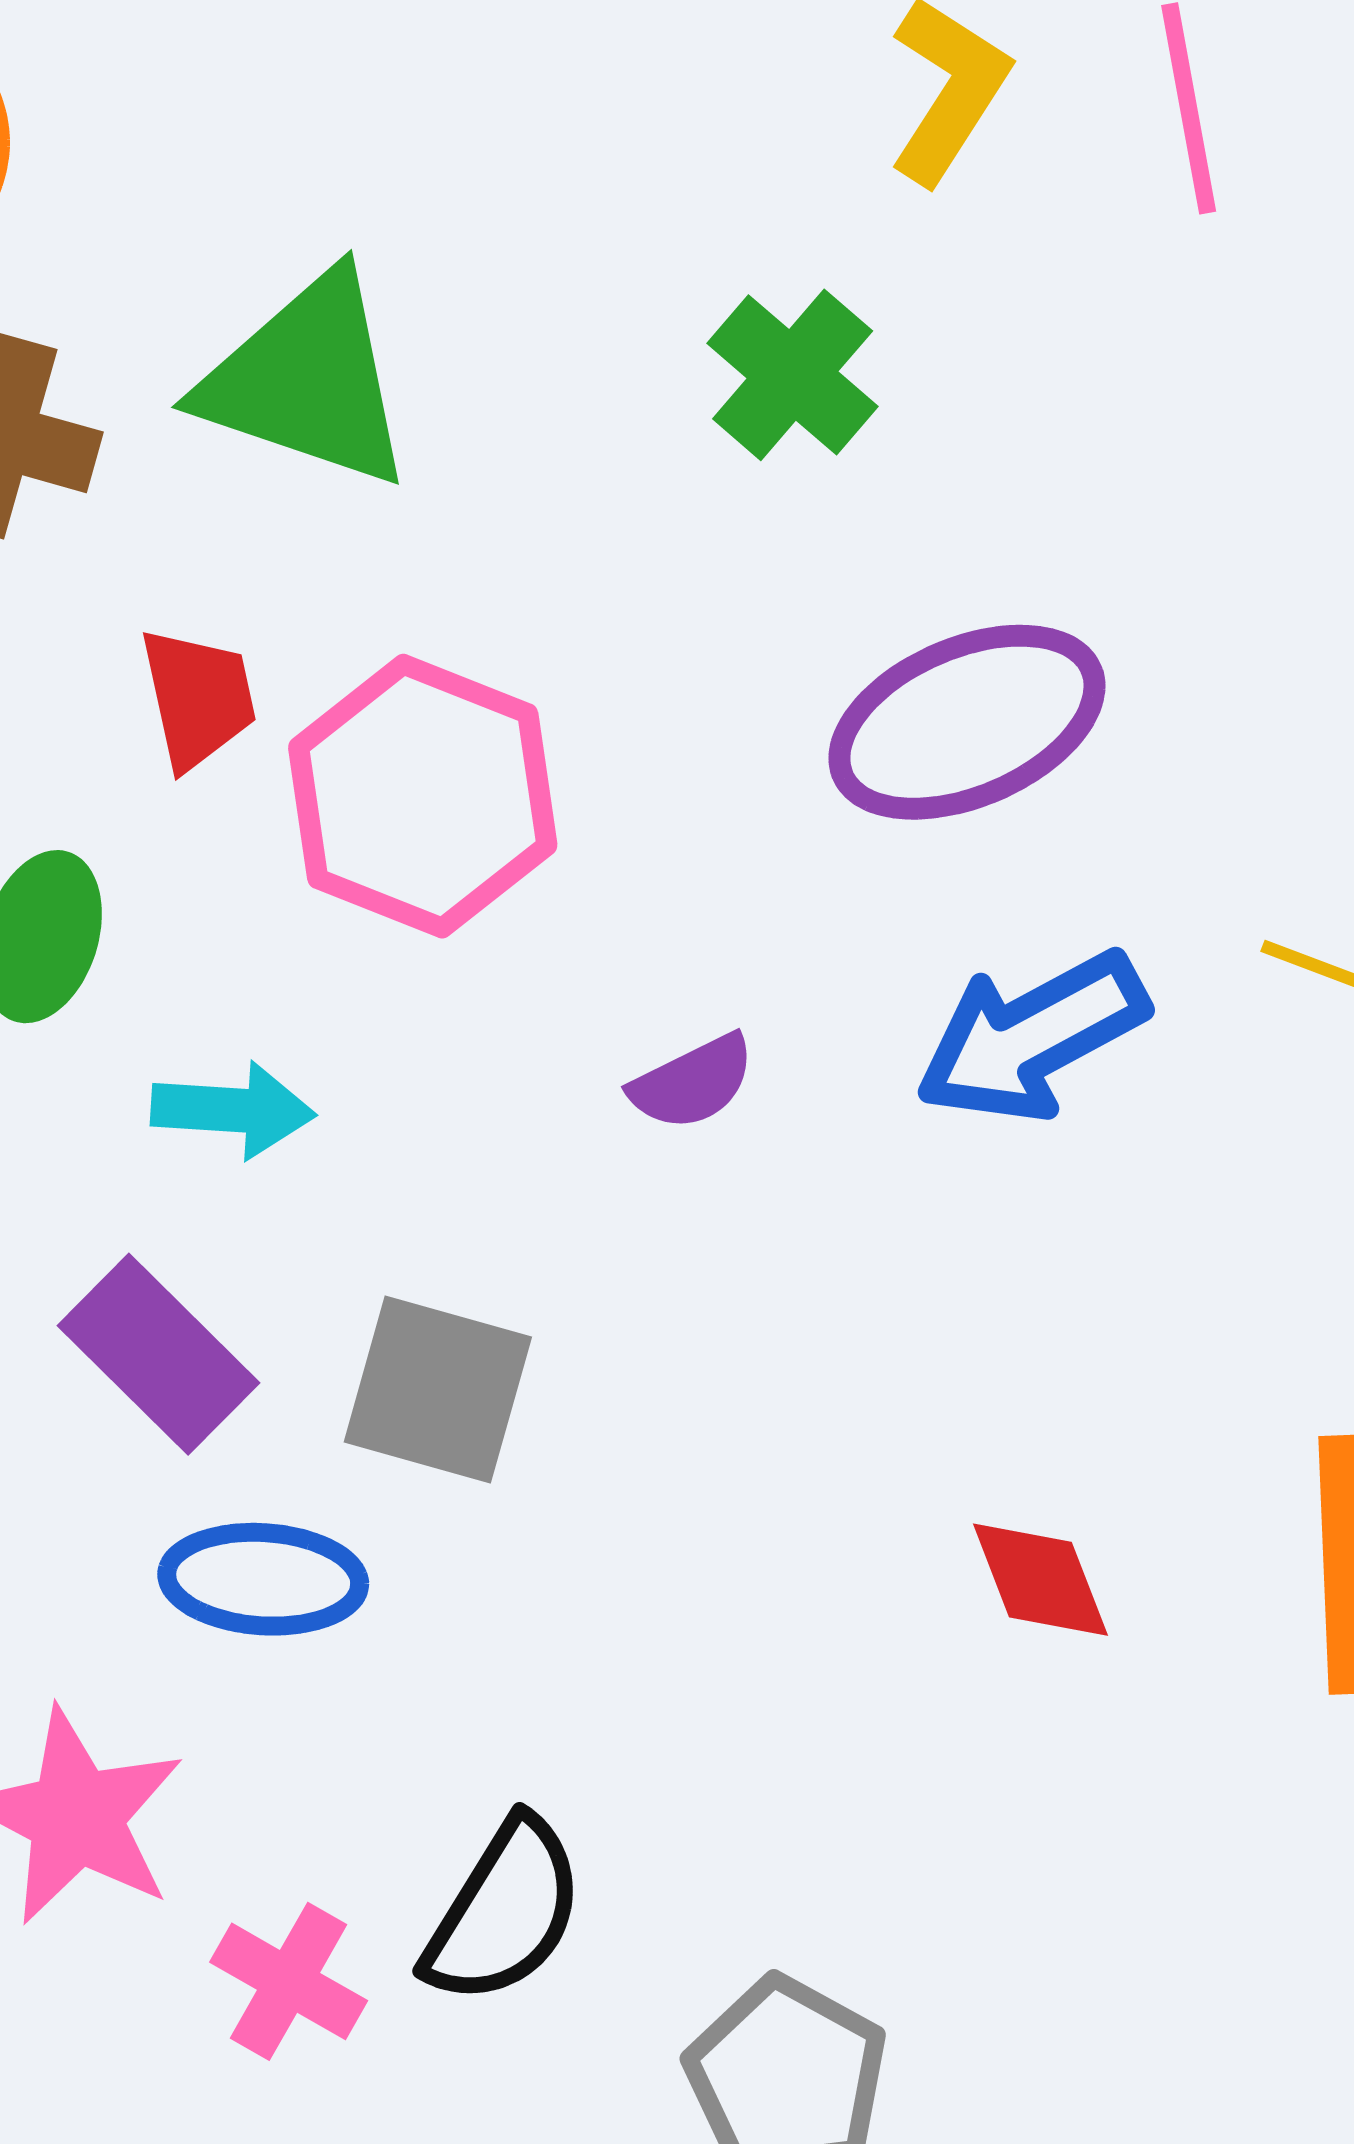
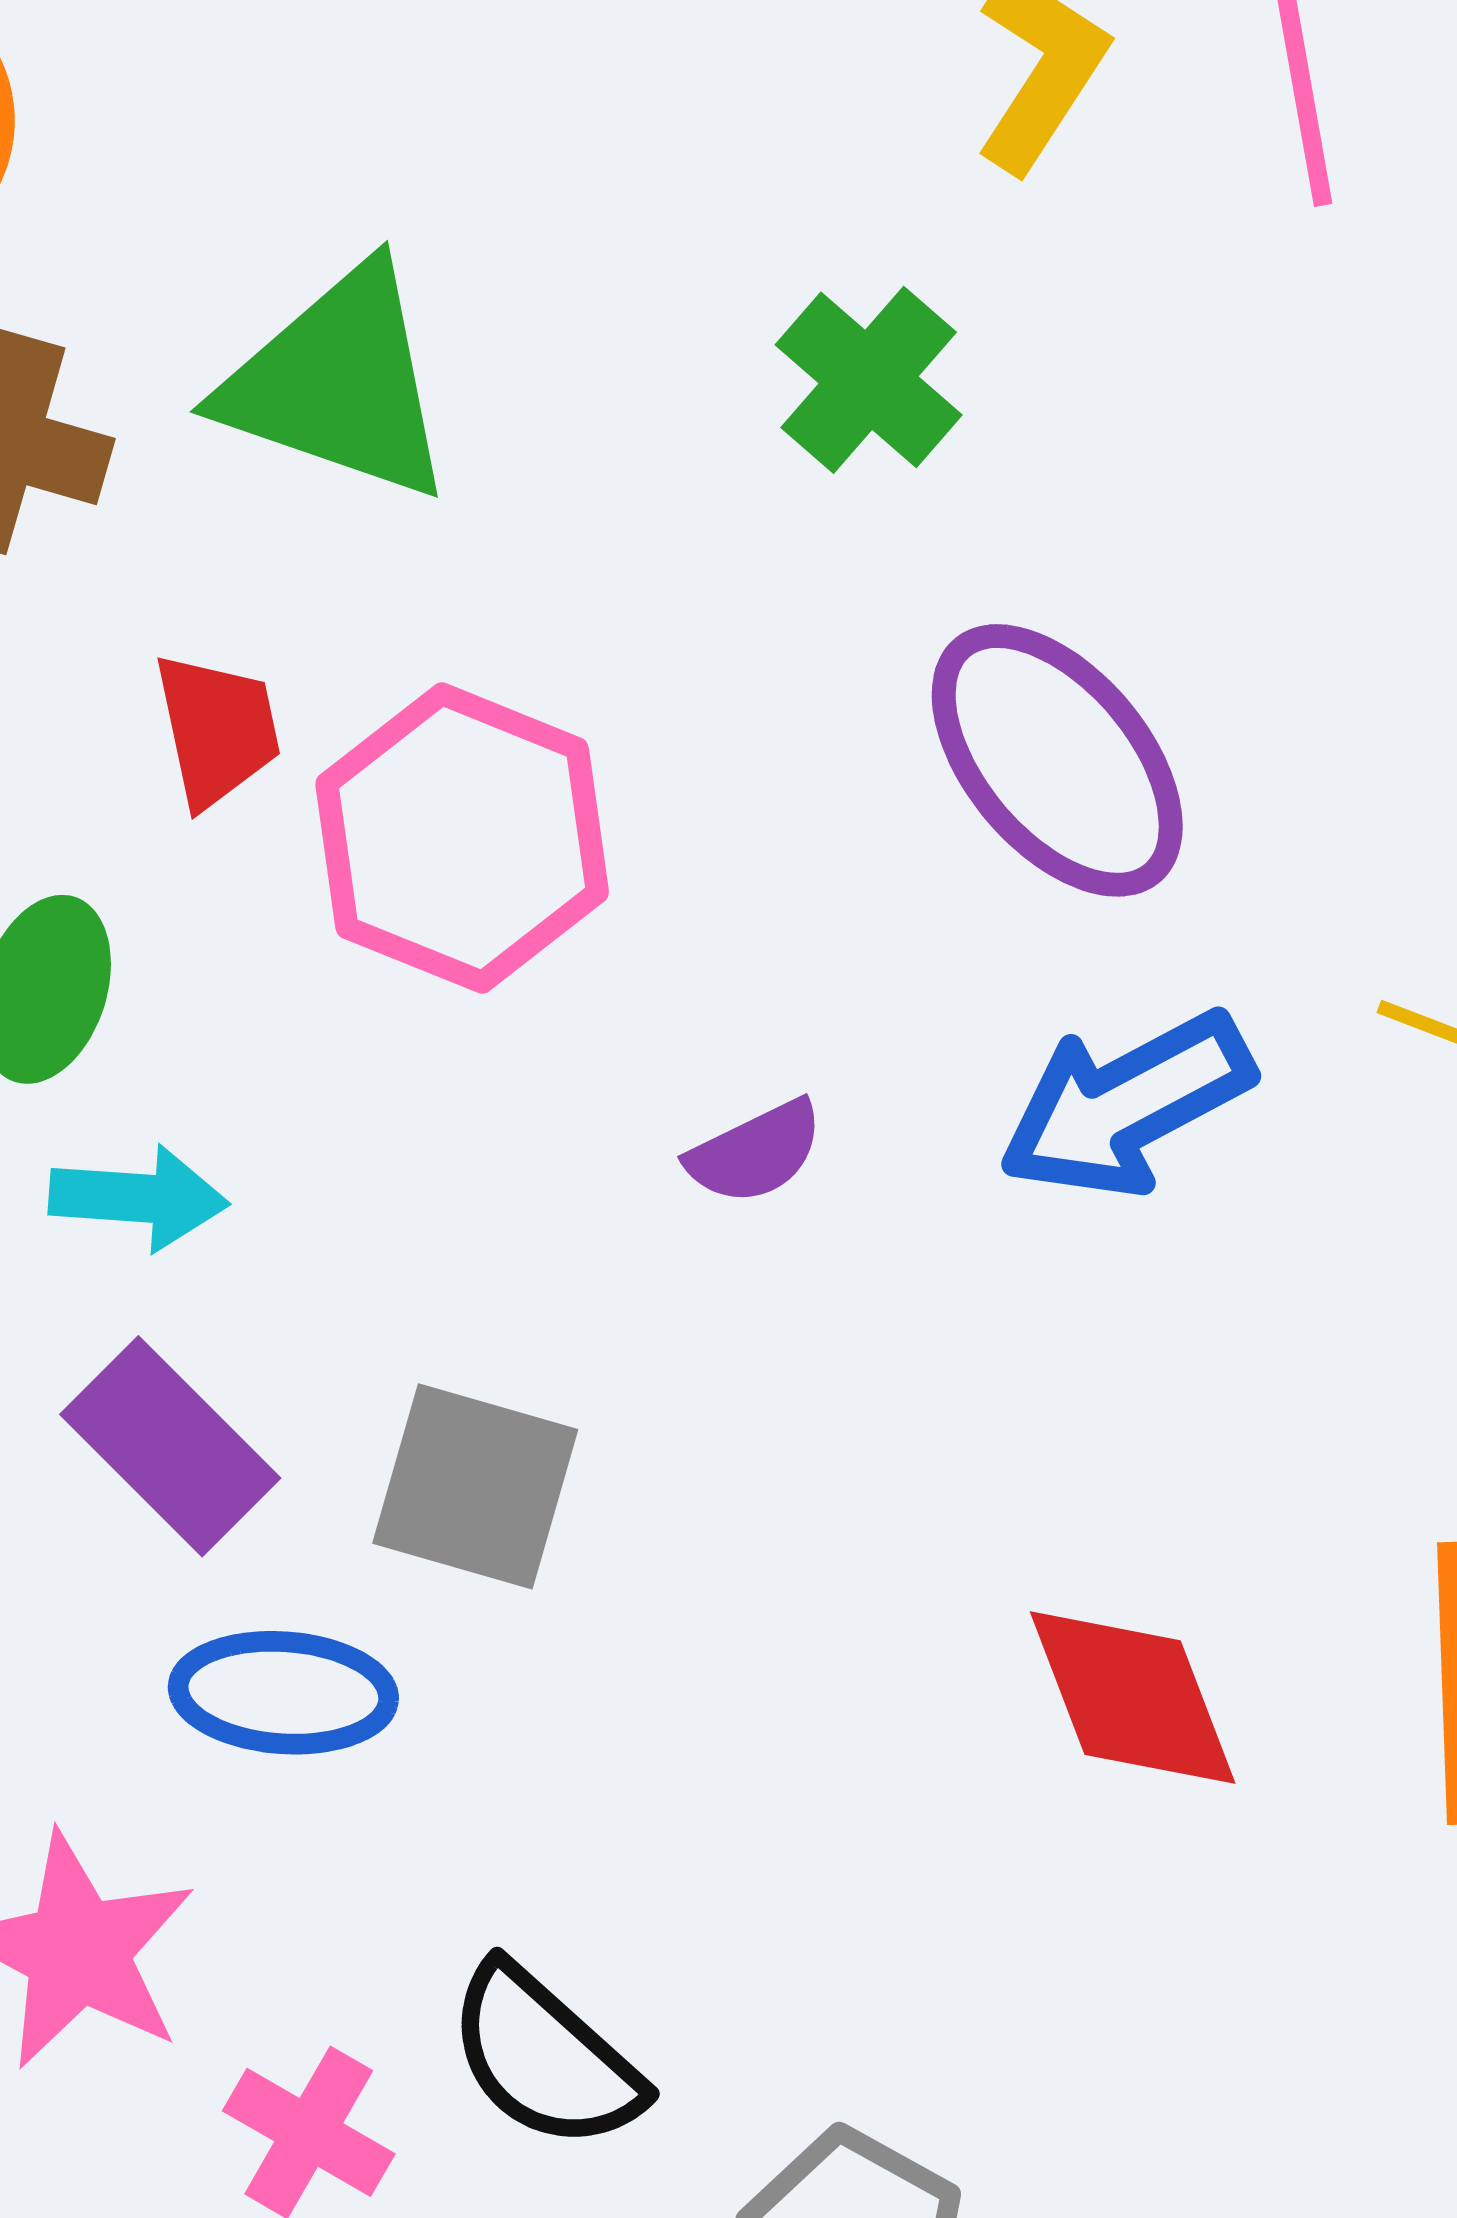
purple ellipse: (967, 722) -> (1057, 760), turned 73
cyan arrow: (233, 1110) -> (139, 1198), moved
red diamond: (1040, 1580) -> (1133, 1698), size x1.4
black semicircle: (504, 1912) -> (545, 2057), turned 100

